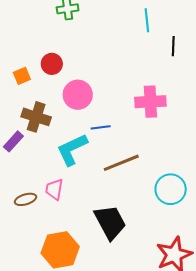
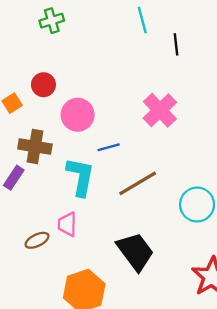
pink cross: (150, 102) -> (160, 110), turned -32
cyan L-shape: (72, 149) -> (80, 177), turned 135

